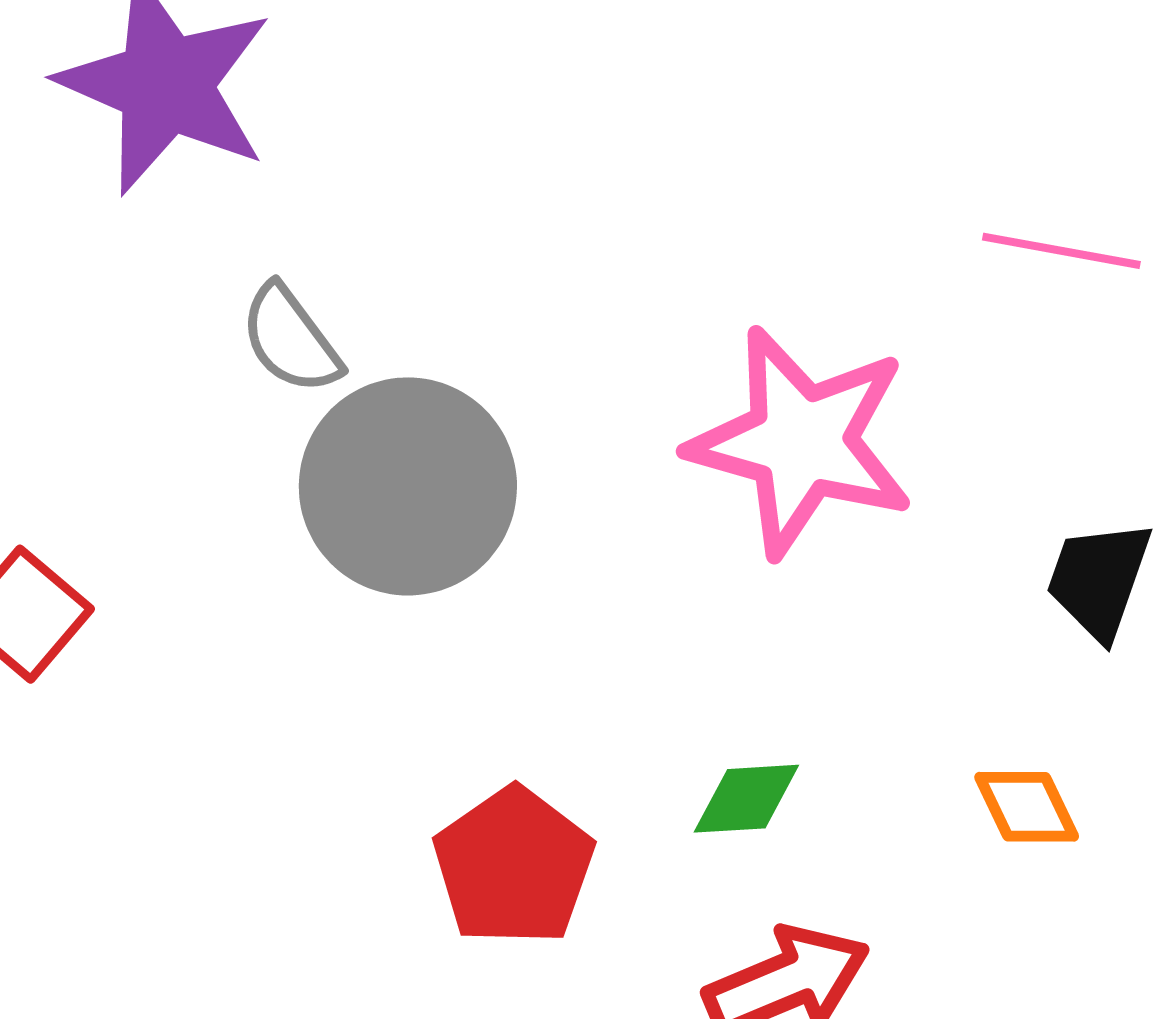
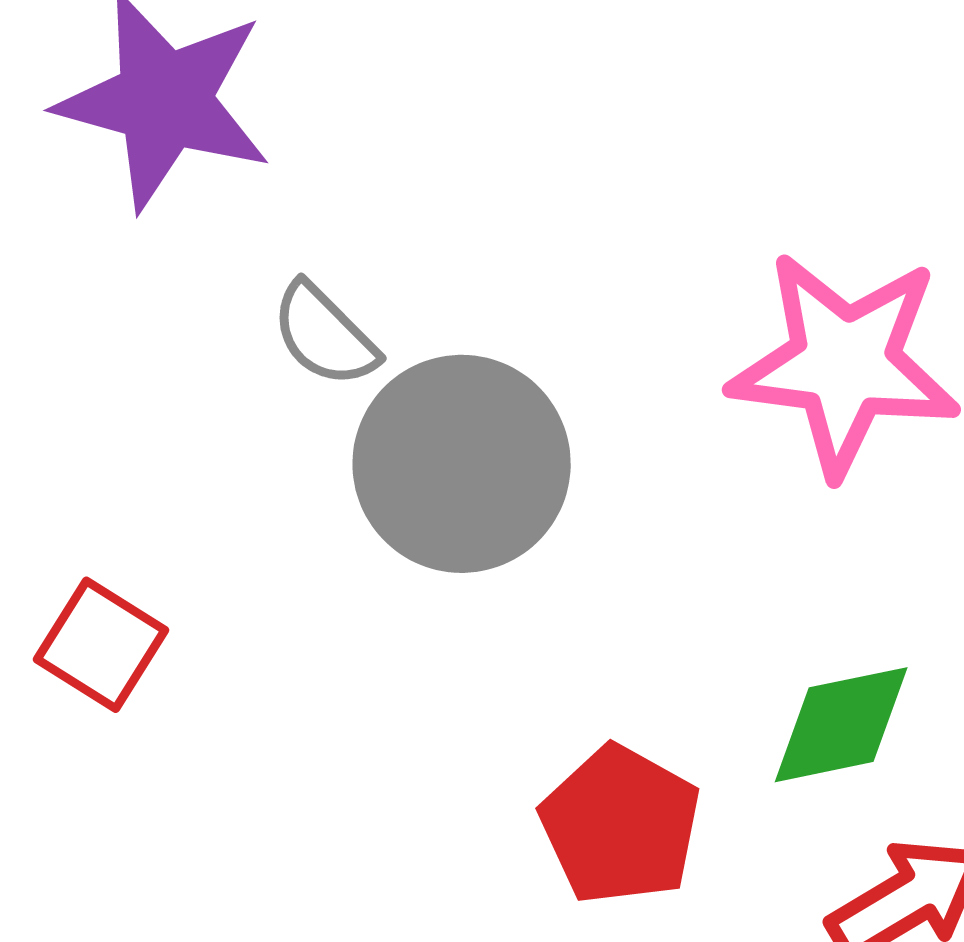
green diamond: (746, 799) -> (841, 725), size x1.4

